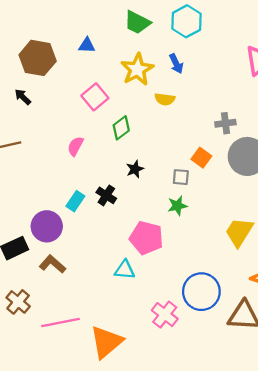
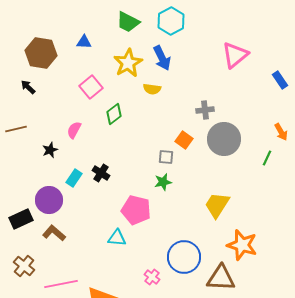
blue arrow: (176, 64) -> (162, 58), size x1.4
black star: (135, 169) -> (50, 150), moved
pink cross: (165, 315) -> (152, 277), size x0.7

